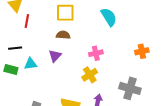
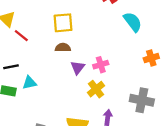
cyan semicircle: (109, 17) -> (133, 22), moved
red line: (27, 21) -> (21, 36), turned -56
purple triangle: (55, 56) -> (78, 68), moved

